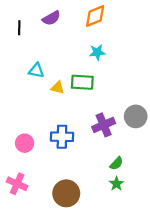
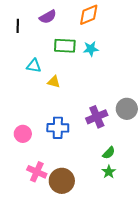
green rectangle: (82, 82) -> (65, 46), moved
pink cross: (17, 184) -> (37, 172), moved

